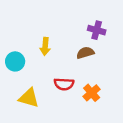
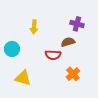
yellow arrow: (45, 46) -> (34, 27), moved
red semicircle: (64, 84) -> (53, 55), moved

